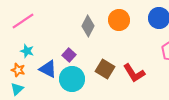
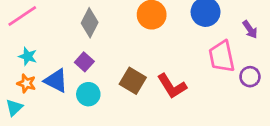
gray diamond: (88, 26) -> (90, 23), moved
orange star: (18, 70) -> (26, 83), moved
cyan circle: (72, 79) -> (88, 94), size x0.7

